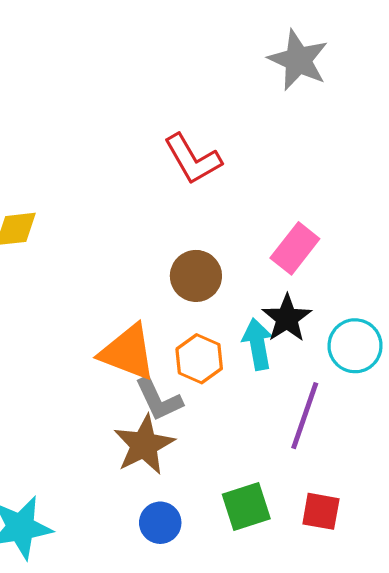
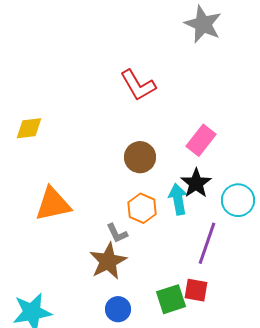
orange triangle: (128, 352) -> (53, 204), moved, turned -33
gray L-shape: (159, 399) -> (117, 233), size x0.7
red square: (321, 511) -> (196, 290), moved

